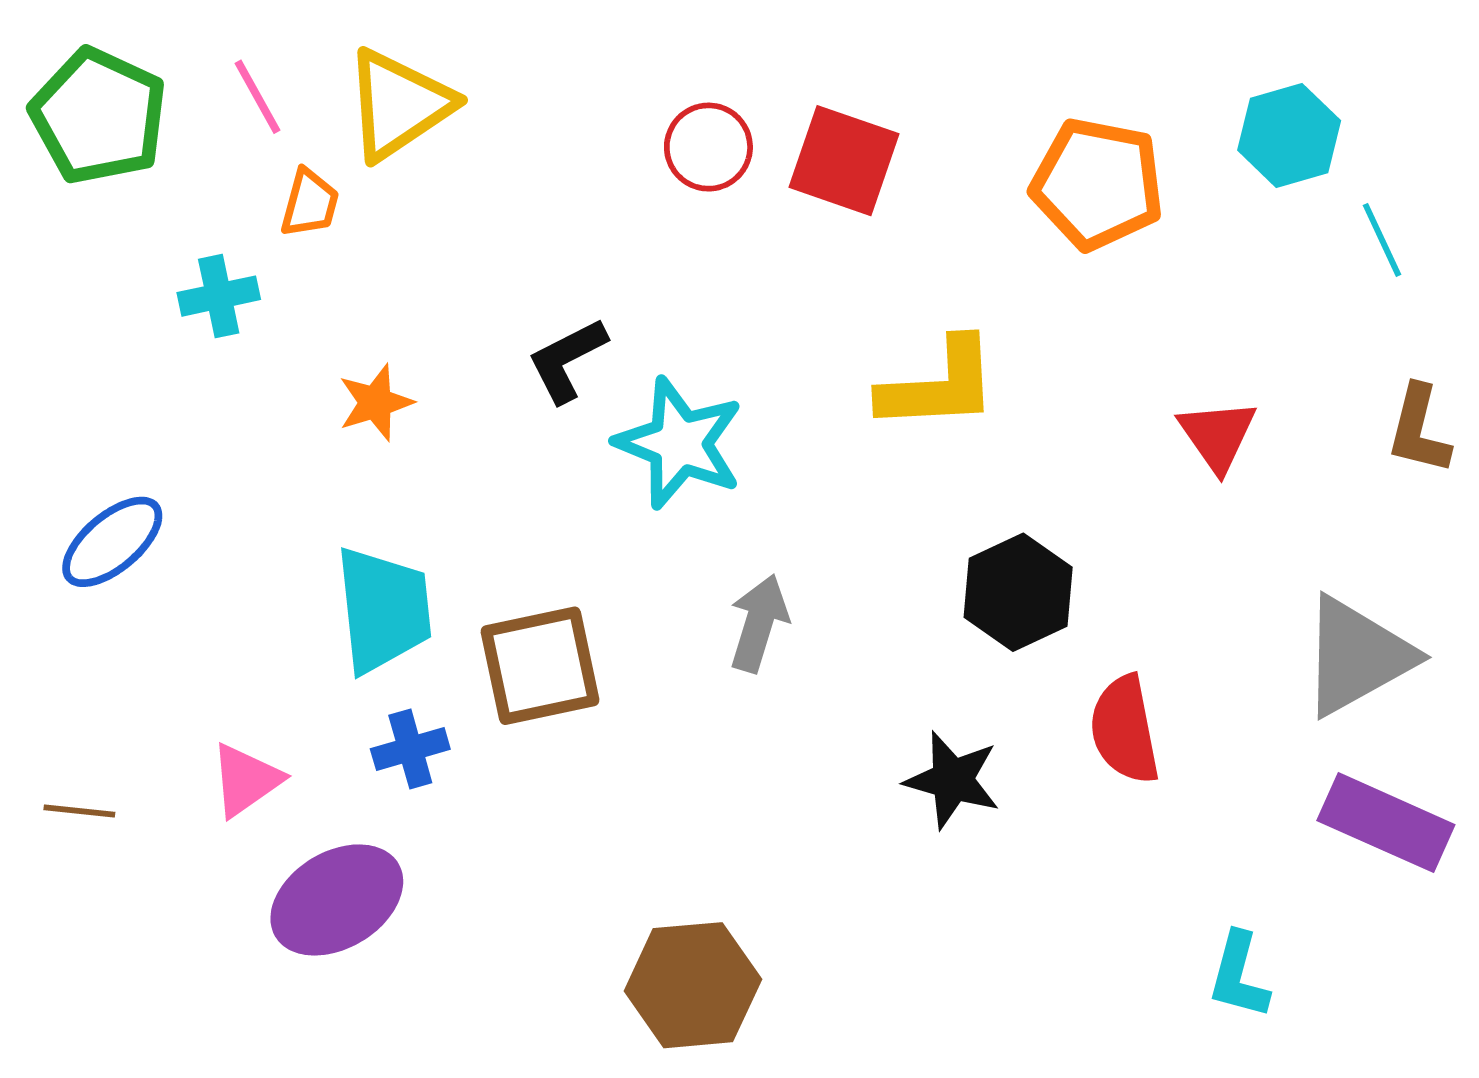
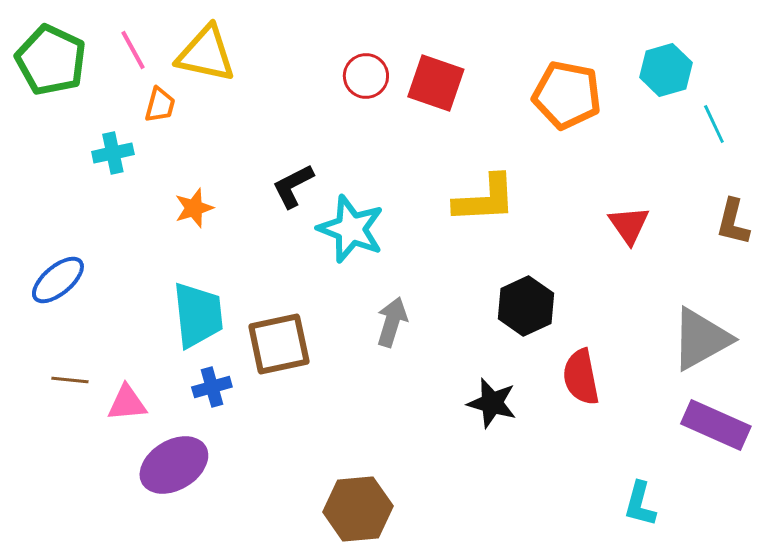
yellow triangle: (399, 104) -> (206, 54), turned 46
pink triangle: (246, 780) -> (127, 403), turned 30
brown line: (79, 811) -> (70, 380), moved

